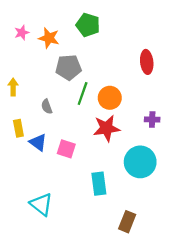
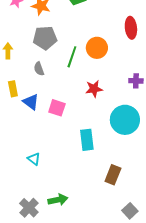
gray pentagon: (68, 67) -> (45, 38), moved
orange circle: (110, 98) -> (97, 48), moved
red star: (106, 128) -> (94, 89), size x0.7
cyan triangle: (41, 204) -> (34, 159), size x0.6

